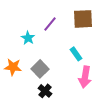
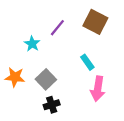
brown square: (83, 19) -> (95, 22), turned 30
black cross: (45, 91) -> (52, 105), turned 32

